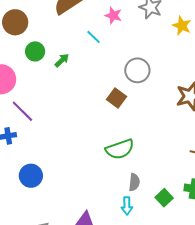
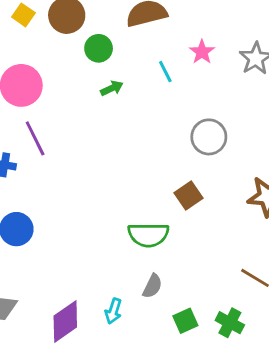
green circle: (35, 51) -> (99, 48), moved
brown square: (117, 98) -> (188, 196), moved
cyan arrow: (127, 206) -> (113, 311), moved

